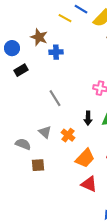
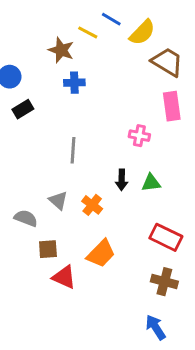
brown star: (39, 37) -> (61, 50), moved
gray line: (55, 98) -> (73, 150), turned 36
orange trapezoid: (85, 158) -> (101, 254), moved
red triangle: (89, 184) -> (64, 277), moved

